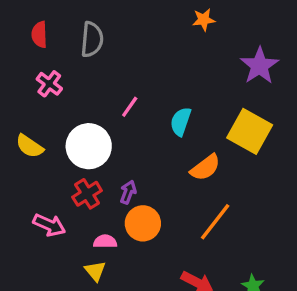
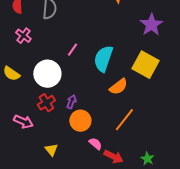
cyan semicircle: (181, 122) -> (103, 59), size x1.5
pink semicircle: (105, 241) -> (95, 144), moved, turned 40

